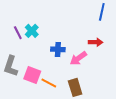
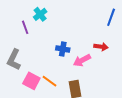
cyan cross: (32, 31) -> (40, 14), moved
pink square: (32, 75) -> (31, 81), moved

